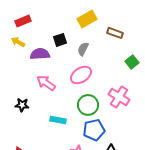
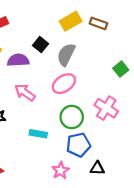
brown rectangle: (115, 33) -> (98, 23), moved
black square: (60, 40) -> (40, 45), turned -32
gray semicircle: (83, 49) -> (66, 55), size x1.5

